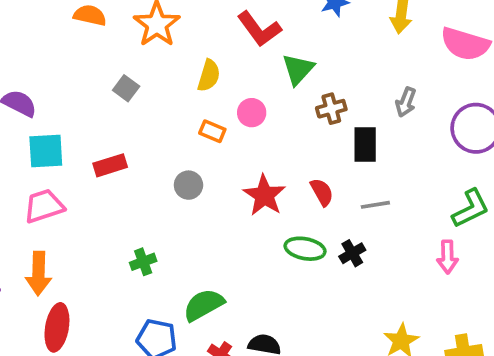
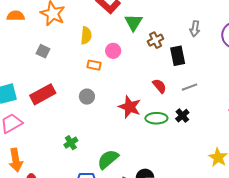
red rectangle: (110, 165) -> (43, 94), size x1.4
red star: (264, 195) -> (130, 107), moved

